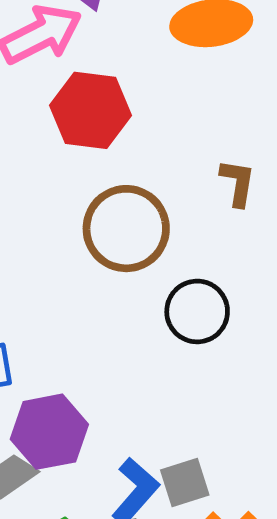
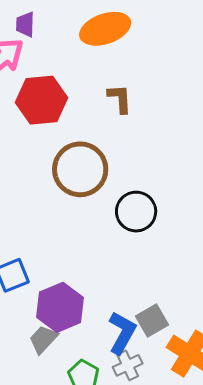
brown L-shape: (238, 183) -> (120, 99), moved

